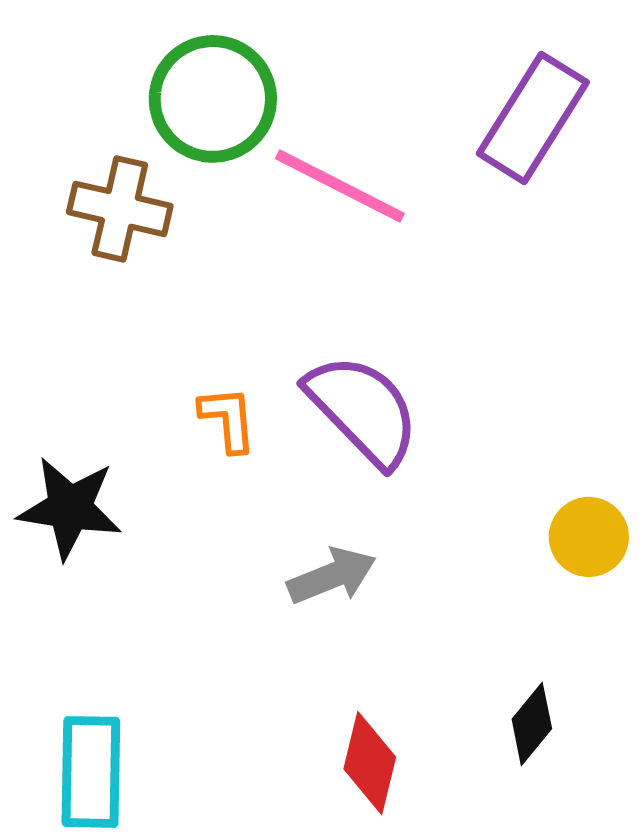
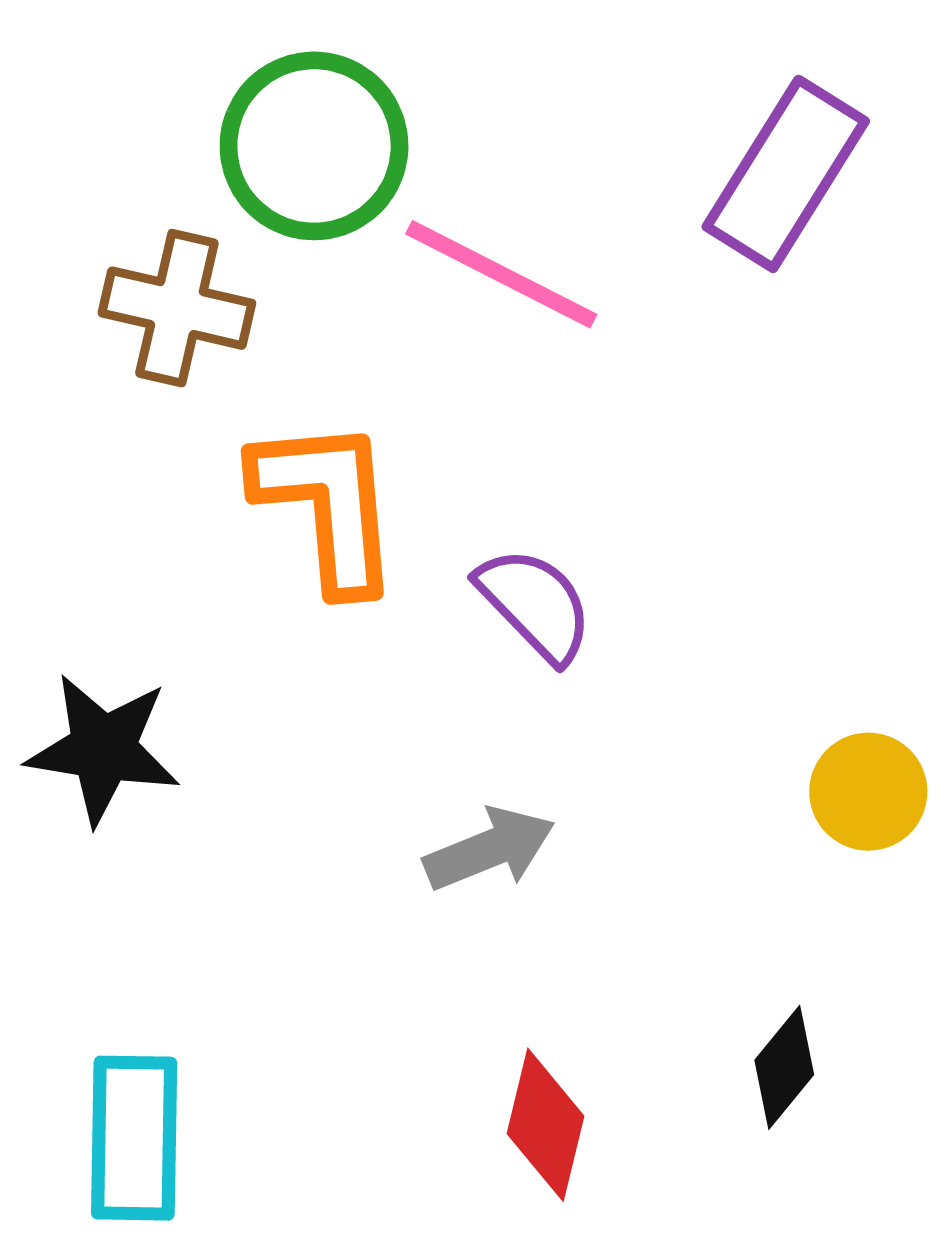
purple semicircle: (363, 410) -> (535, 604), size x0.7
orange L-shape: (228, 419) -> (327, 504), moved, size x1.8

